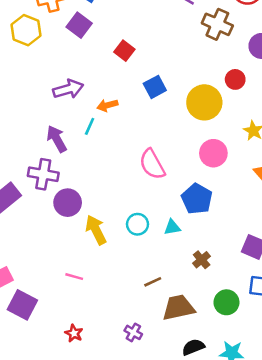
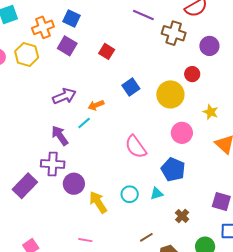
red square: (124, 51) -> (107, 51), moved
cyan line: (90, 126) -> (84, 123), turned 32

